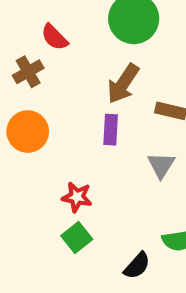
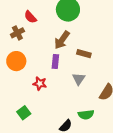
red star: (77, 197) -> (40, 84), moved
green square: (77, 238) -> (24, 113), moved

